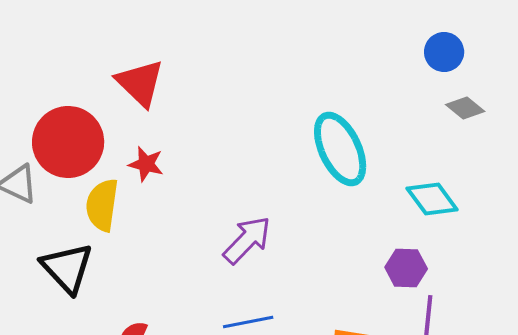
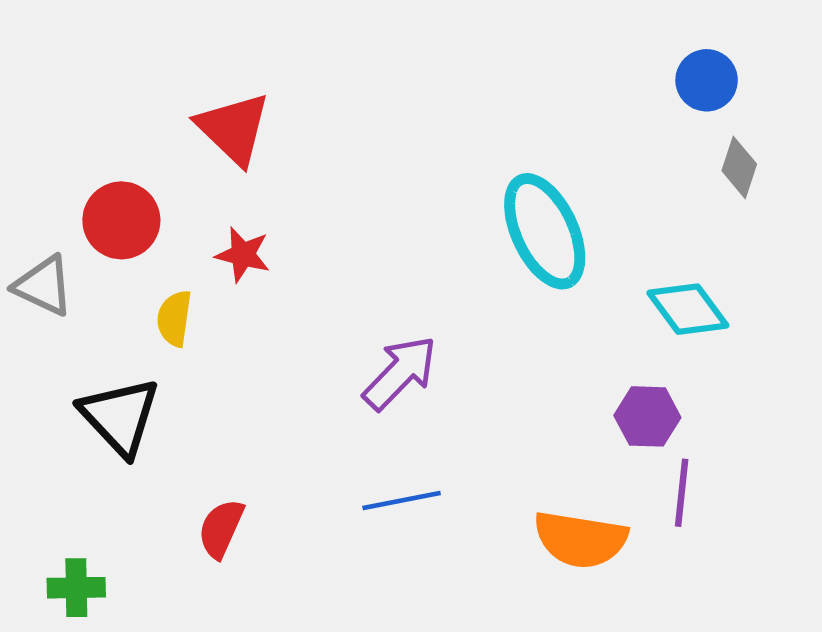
gray diamond: (465, 108) -> (739, 167), turned 69
red circle: (68, 142) -> (121, 220), size x0.7
yellow semicircle: (102, 205) -> (174, 318), size x0.7

